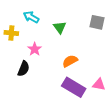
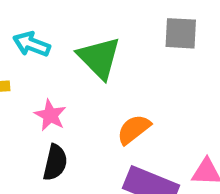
green triangle: (60, 27) -> (99, 58), size x1.5
black semicircle: (24, 69) -> (55, 163), moved

